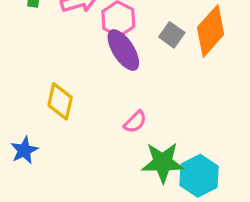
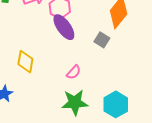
gray square: (172, 35) -> (102, 40), moved
green star: (163, 163) -> (75, 103), moved

